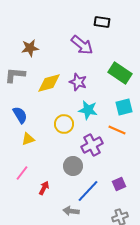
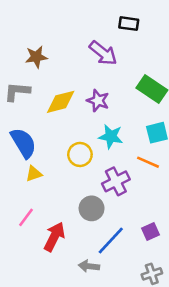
blue semicircle: (20, 115) -> (23, 143), size x1.4
red arrow: (44, 188) -> (54, 237), size x1.6

